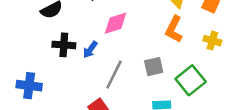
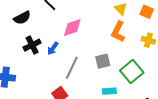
black cross: (64, 45) -> (32, 45), turned -30

